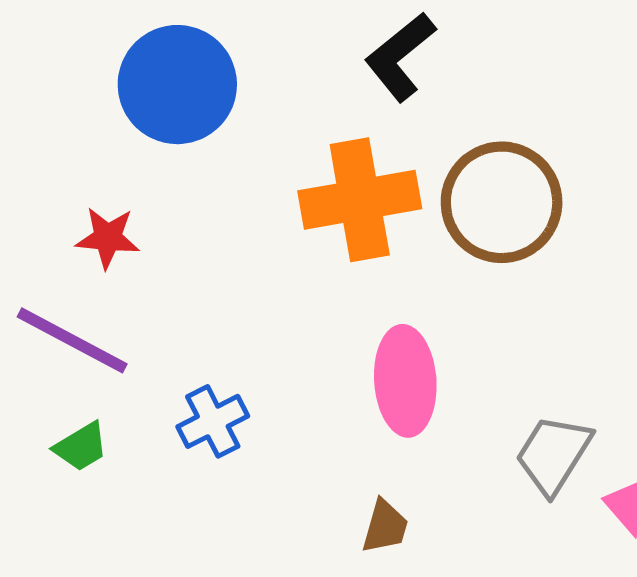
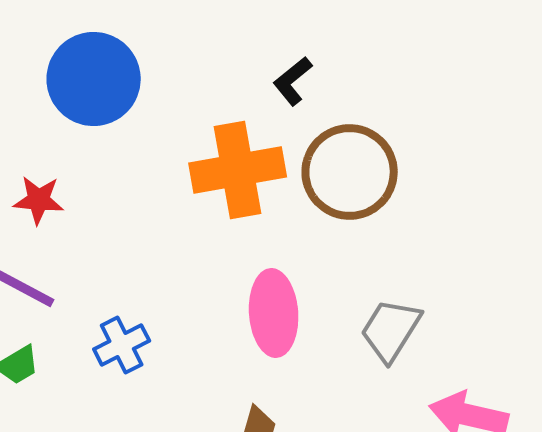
black L-shape: (400, 57) -> (293, 81), moved, size x0.7
gray trapezoid: (553, 454) -> (391, 330), moved

